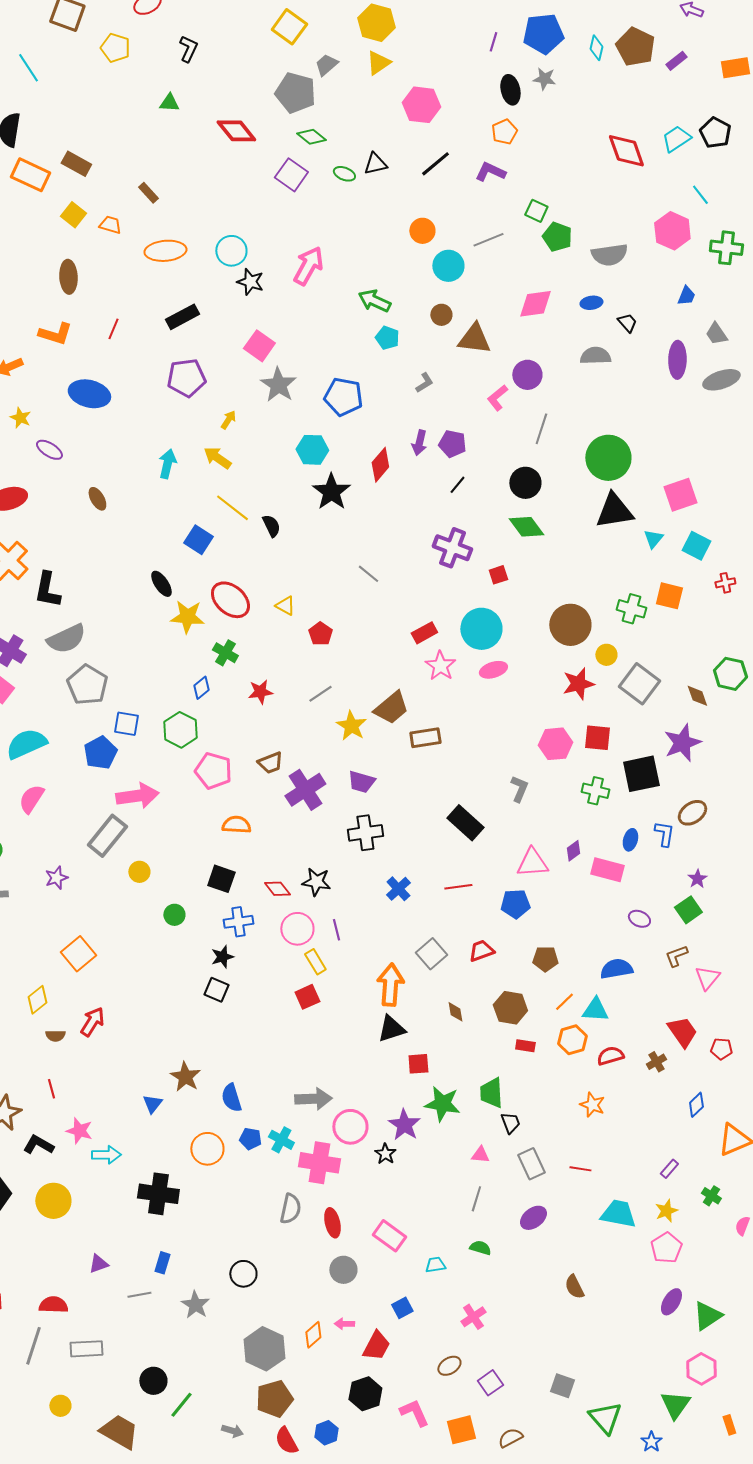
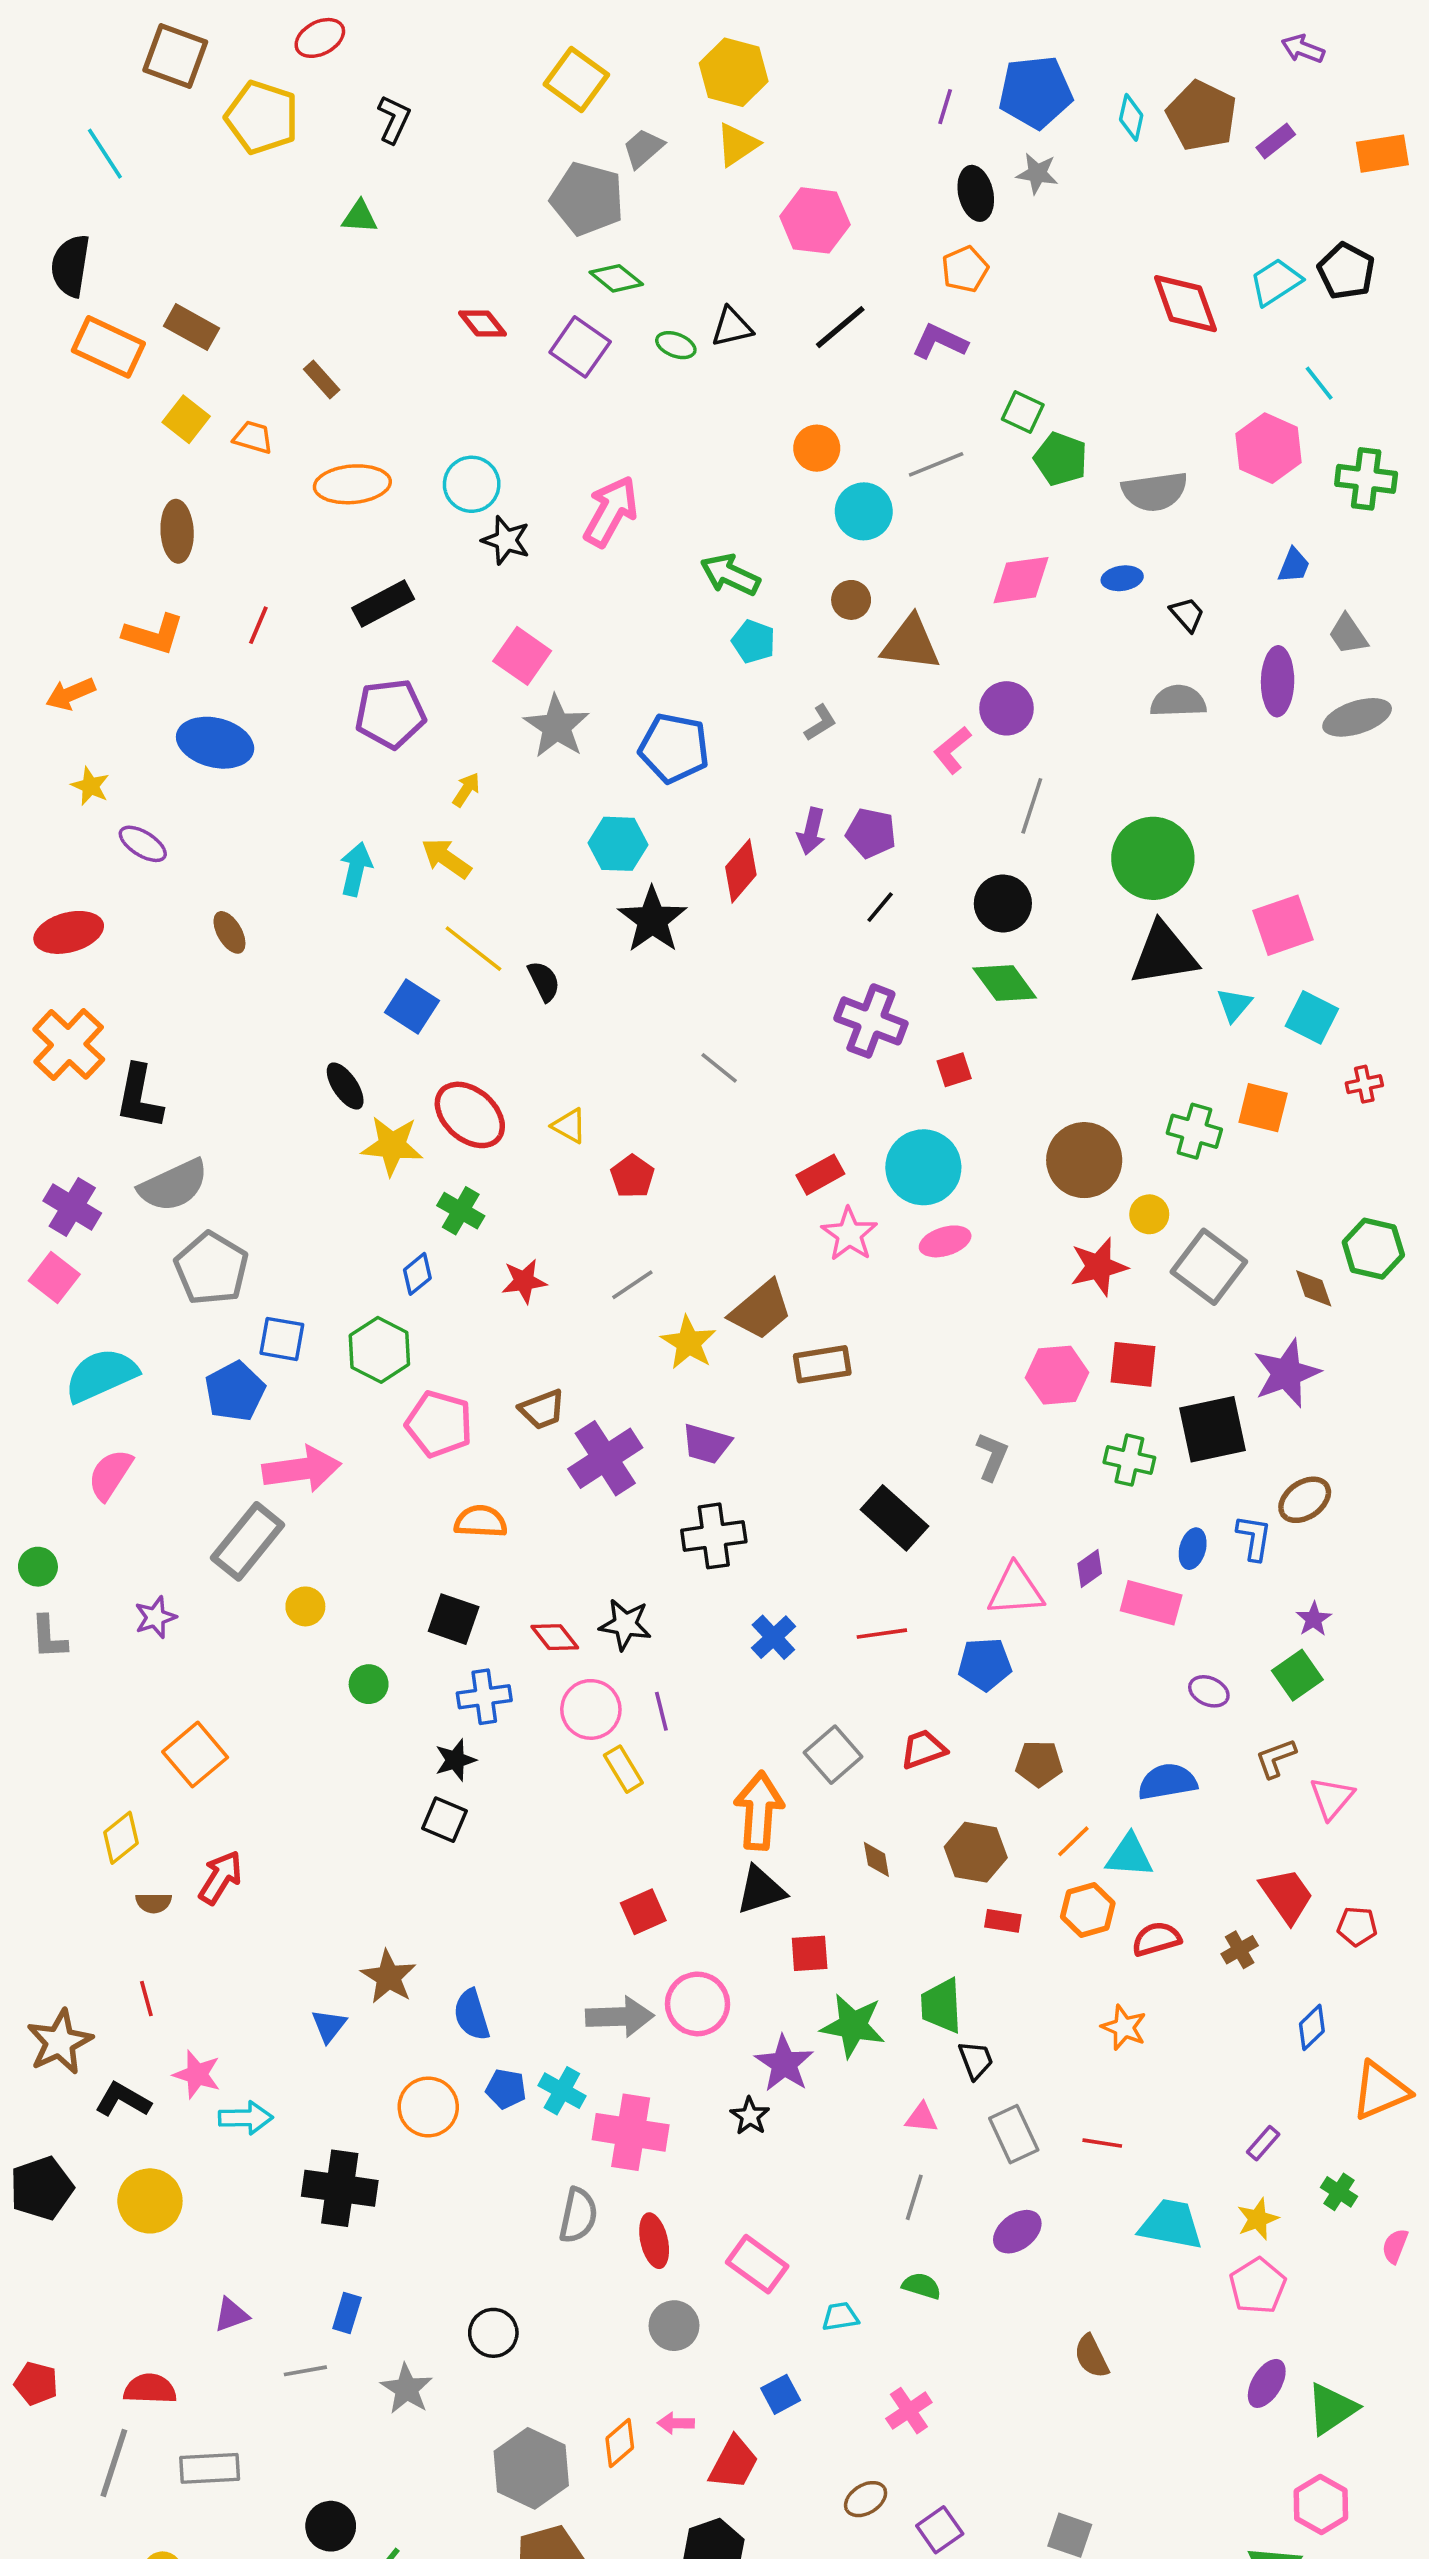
yellow pentagon: (115, 48) -> (262, 117), size x1.4
red diamond: (236, 131) -> (482, 323), moved, size x0.7
gray semicircle: (595, 356) -> (1178, 701), moved
red square: (307, 997) -> (643, 1912), moved
pink circle: (350, 1127) -> (697, 2004), moved

